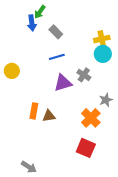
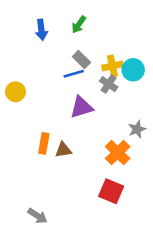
green arrow: (40, 12) -> (79, 25), moved
gray rectangle: (56, 32) -> (81, 59), moved
yellow cross: (102, 39) -> (112, 66), moved
gray cross: (84, 75) -> (109, 84), moved

